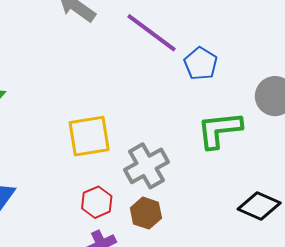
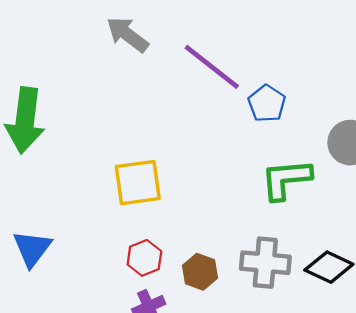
gray cross: (146, 166) -> (265, 263), moved, turned 33

